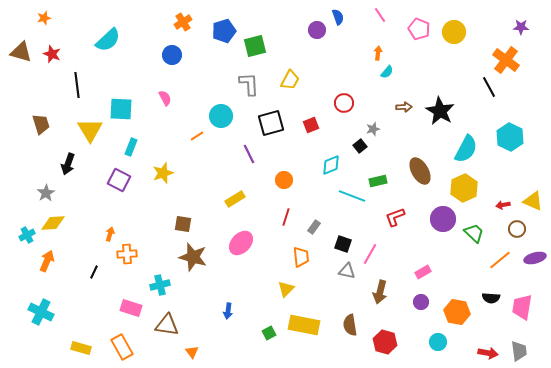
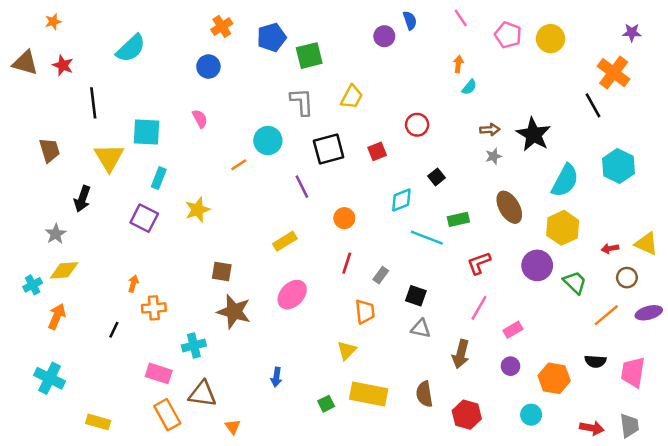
gray star: (373, 129) -> (494, 156), moved
pink line: (370, 254) -> (479, 308), moved
orange rectangle: (122, 347) -> (167, 415), moved

